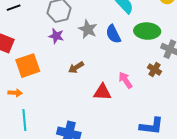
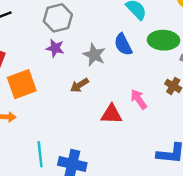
gray star: (88, 29) -> (94, 55), moved
cyan line: (24, 120) -> (40, 154), moved

